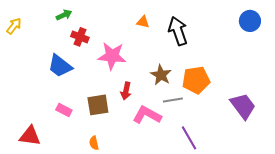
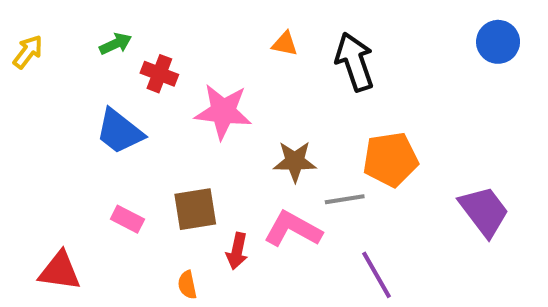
green arrow: (64, 15) -> (116, 44), moved
brown star: (161, 75) -> (295, 161), moved, turned -30
red arrow: (126, 91) -> (237, 251), moved

